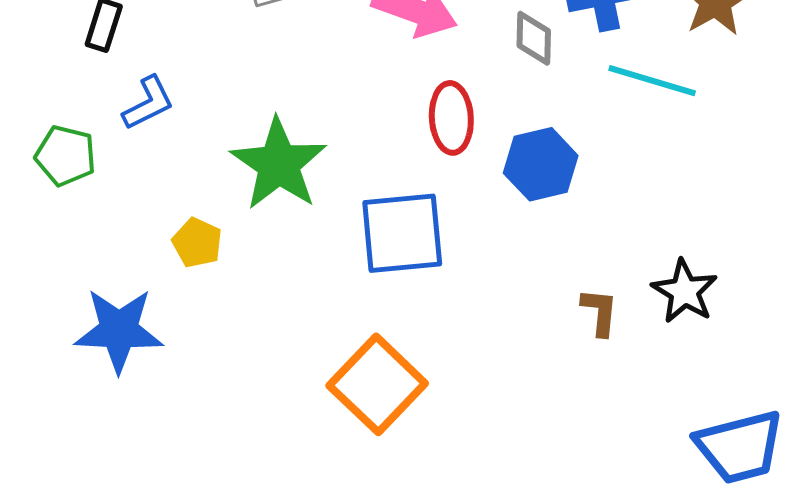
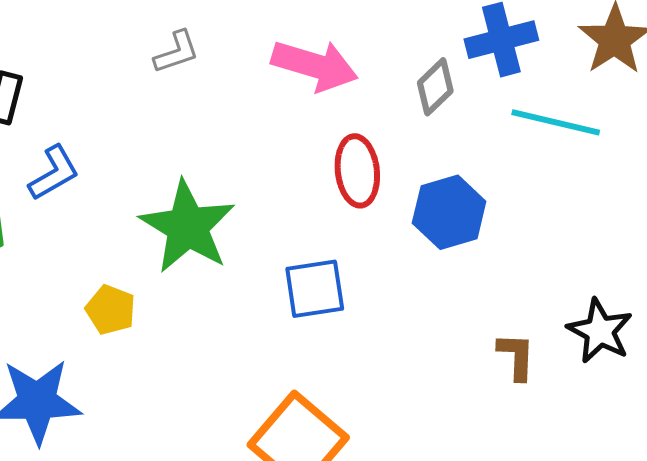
gray diamond: (534, 38) -> (435, 87), turned 48
blue square: (402, 233) -> (315, 289), size x0.7

